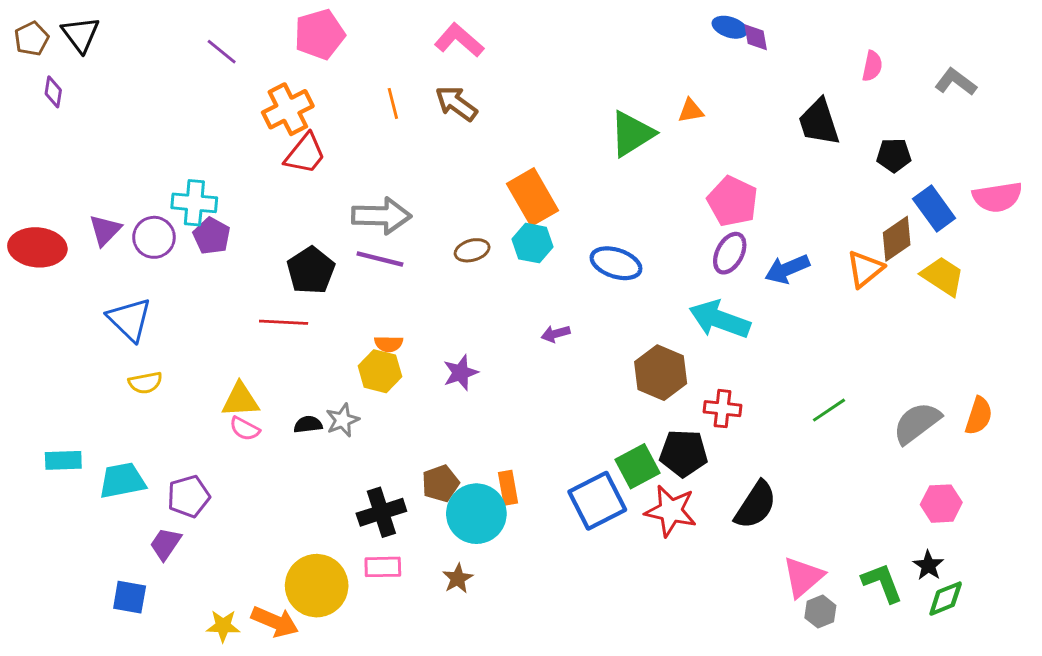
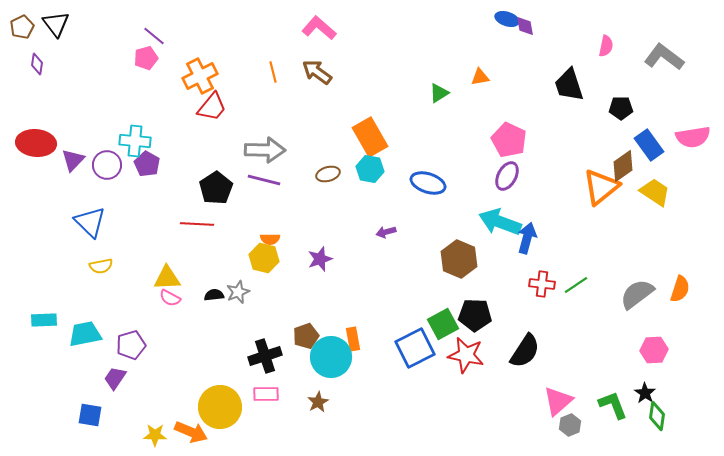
pink pentagon: (319, 34) -> (146, 58), moved, size x0.7
gray L-shape: (956, 82) -> (664, 57), size x1.4
green triangle: (632, 134) -> (439, 93), size x0.6
red ellipse: (37, 247) -> (36, 143), moved
blue arrow: (787, 269) -> (527, 238), moved, turned 128
orange triangle: (865, 269) -> (601, 187), size x1.4
red cross: (723, 409) -> (542, 284), moved
green diamond: (946, 599) -> (657, 416), turned -60

